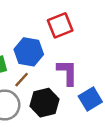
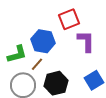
purple L-shape: (67, 72) -> (86, 41), moved

